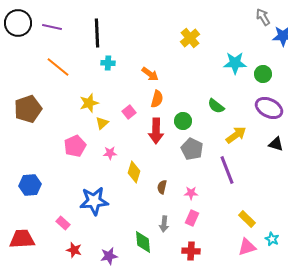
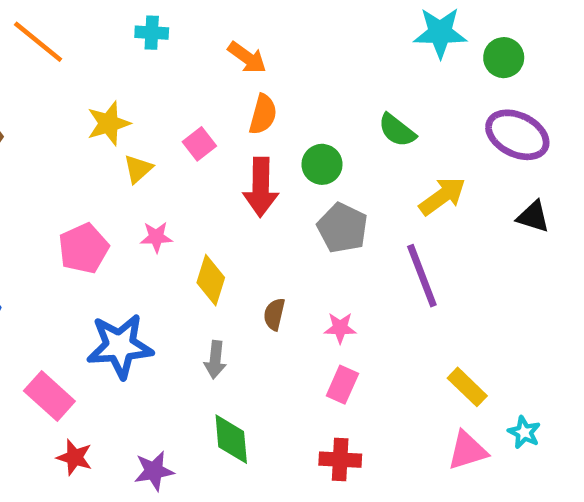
pink pentagon: (75, 146) -> (84, 248), moved
pink rectangle: (63, 223) -> (49, 396), size x1.5
gray arrow: (164, 224) -> (215, 360), moved

